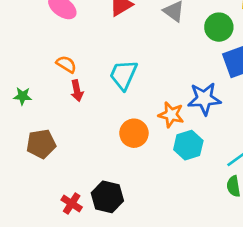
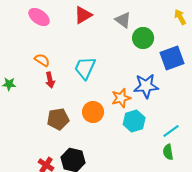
green circle: (219, 27) -> (143, 38), moved
orange star: (171, 115) -> (121, 98), turned -30
brown pentagon: (41, 144) -> (58, 119), moved

